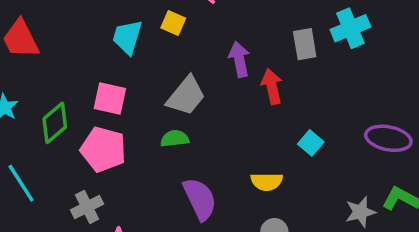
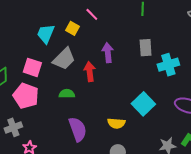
cyan cross: (350, 28) -> (168, 65), moved
red arrow: (272, 86) -> (90, 72), moved
gray trapezoid: (186, 96) -> (64, 59), moved
cyan square: (311, 143) -> (143, 104), size x1.6

